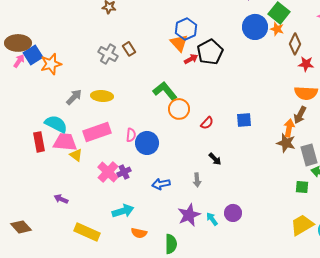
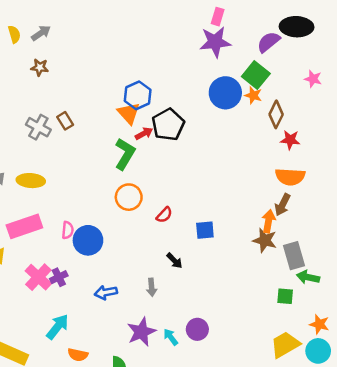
green L-shape: (165, 91) -> (125, 154), moved, turned 70
blue square: (244, 120) -> (205, 230), moved
cyan arrow: (123, 211) -> (57, 327), turned -35

